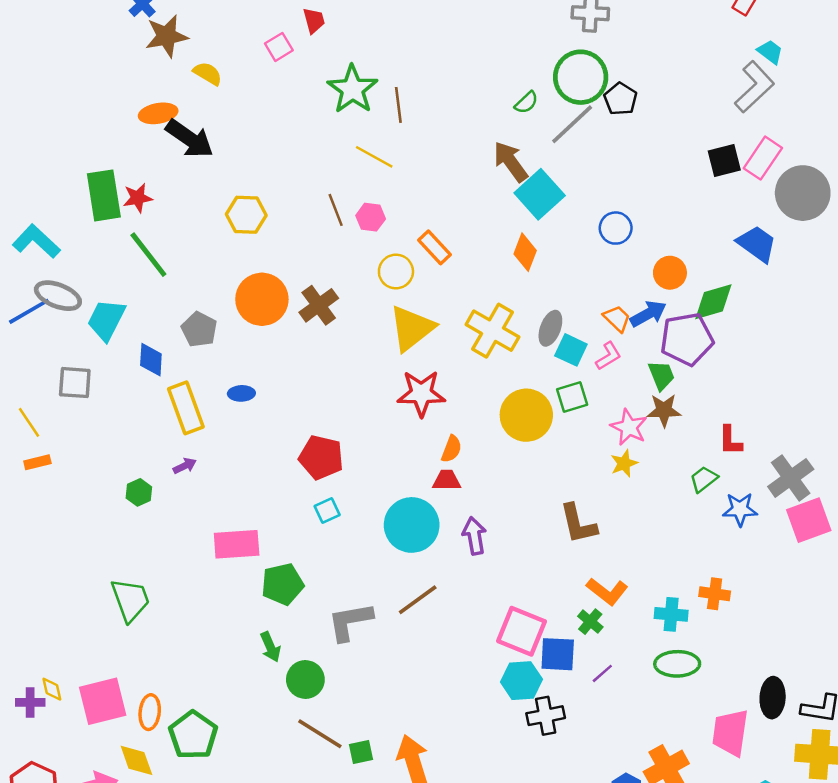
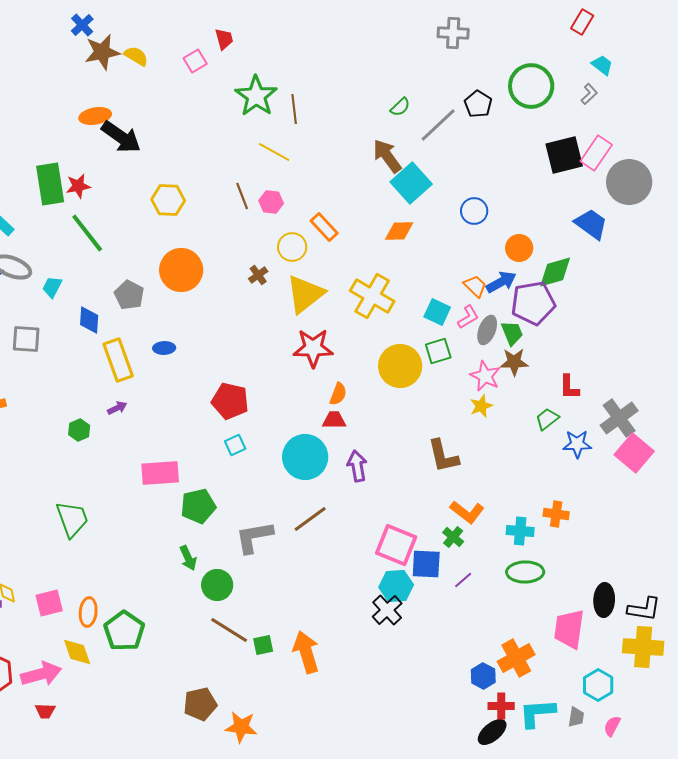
yellow semicircle: (208, 74) -> (136, 56), moved
green circle: (581, 77) -> (531, 86), moved
gray L-shape: (754, 87) -> (589, 94), size x0.5
black square: (724, 160) -> (564, 155), size x1.4
orange diamond: (525, 252) -> (399, 231), turned 68
brown cross: (319, 305) -> (258, 275), moved, size x0.6
cyan trapezoid: (106, 320) -> (52, 287), size x0.6
gray ellipse: (550, 328) -> (487, 330), moved
pink square: (809, 520) -> (634, 453), turned -30
pink square: (103, 701) -> (49, 603), size x0.7
black cross: (546, 716) -> (387, 610), moved, turned -32

